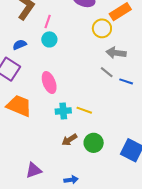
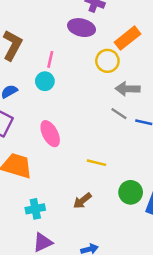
pink line: (48, 22) -> (50, 59), moved
cyan cross: (63, 111) -> (35, 209), moved
green circle: (94, 143) -> (131, 192), moved

